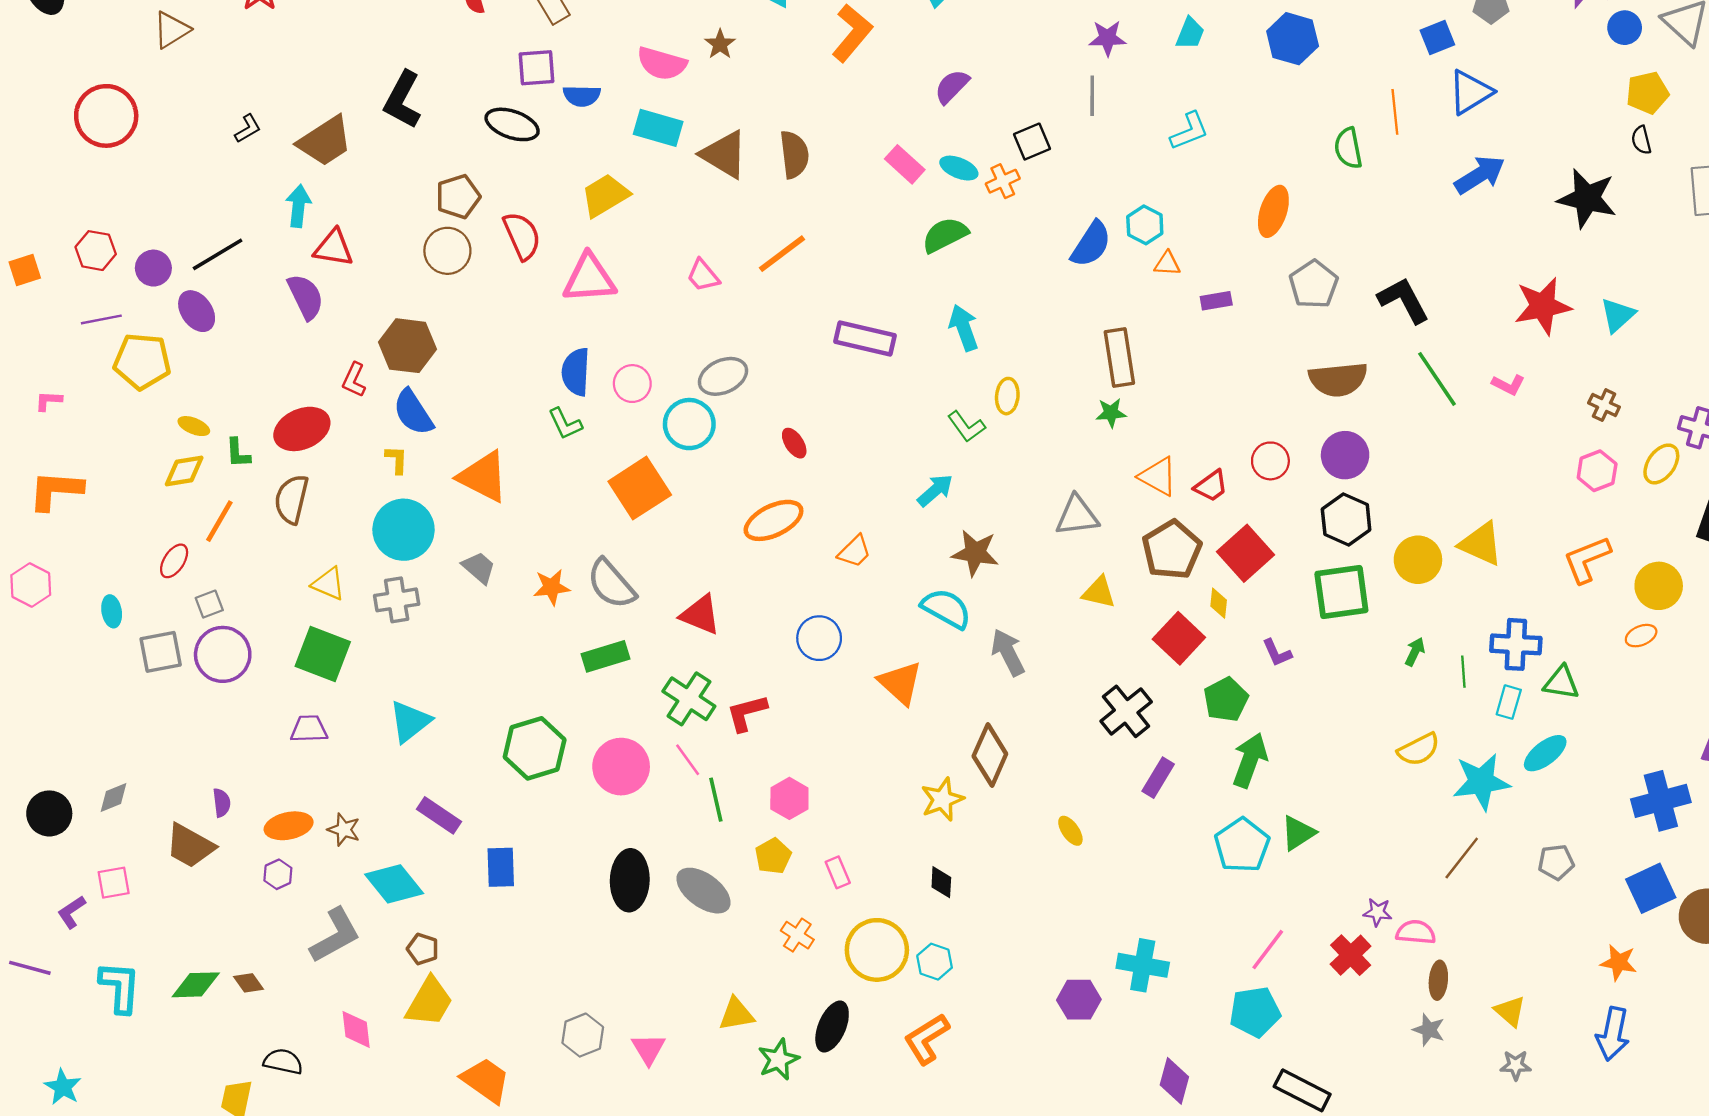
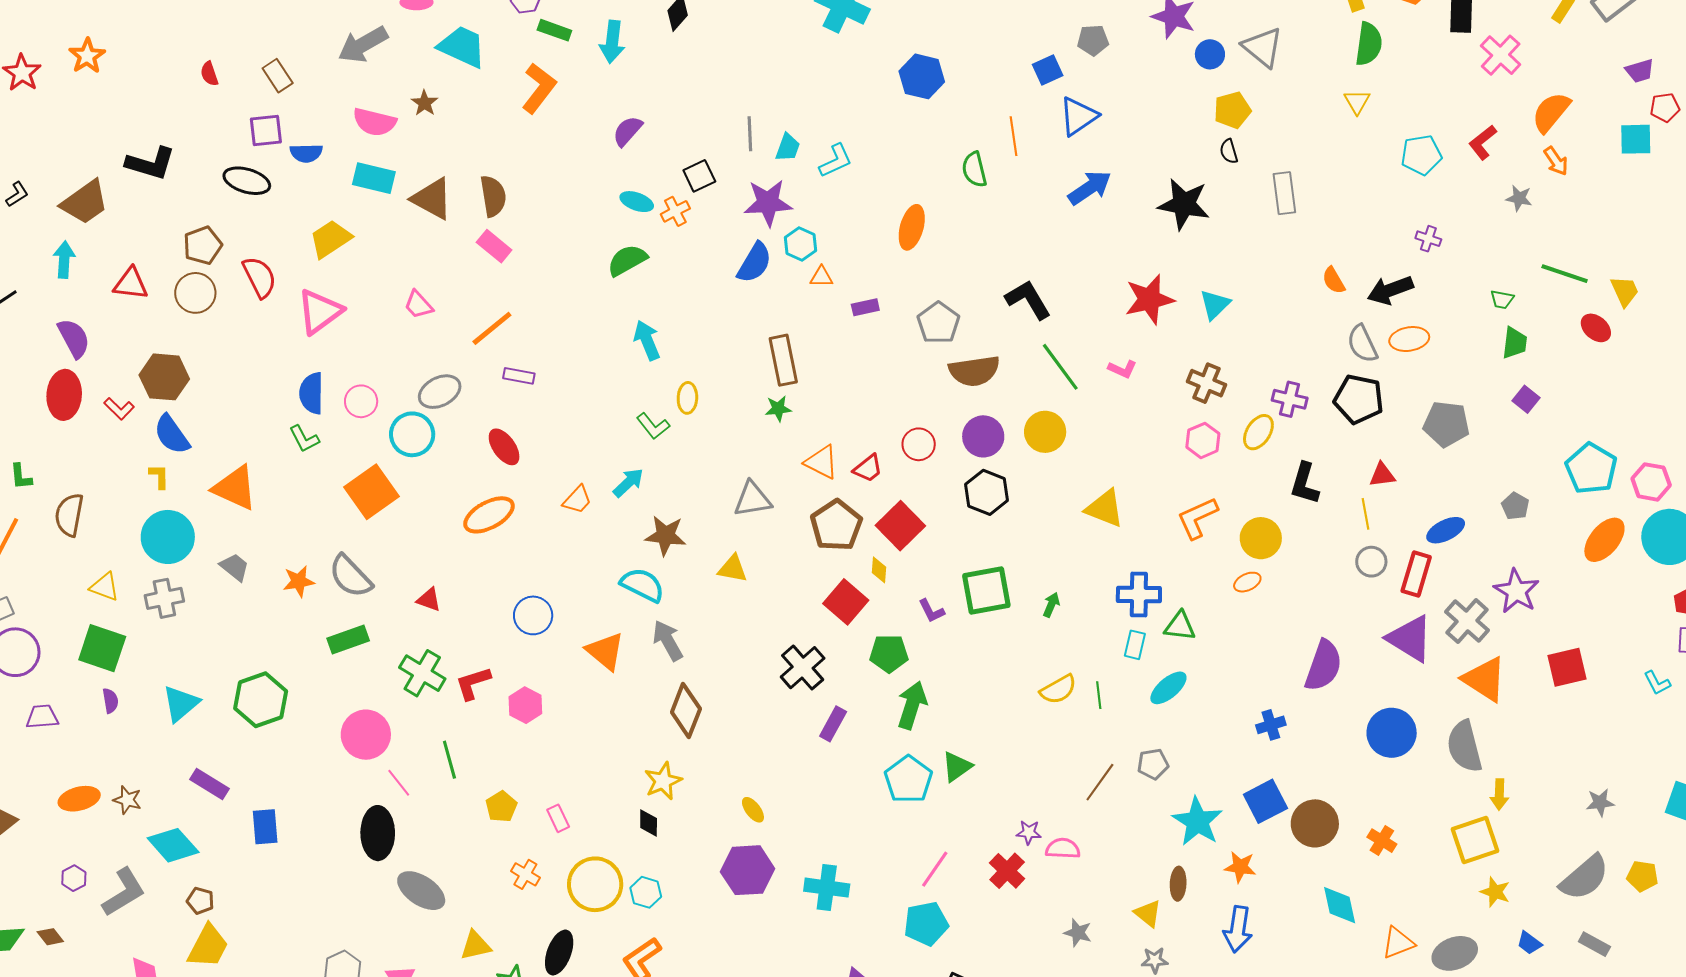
cyan trapezoid: (1190, 33) -> (788, 148), moved
purple star: (1107, 38) -> (768, 203), moved, size x1.5
black L-shape: (403, 100) -> (151, 163), turned -99
pink rectangle: (905, 164) -> (494, 246), moved
red triangle: (334, 248) -> (131, 284), moved
orange line: (782, 254) -> (492, 328), moved
pink triangle: (589, 278) -> (320, 312), turned -30
gray pentagon: (1314, 284) -> (938, 323), moved
purple rectangle: (865, 339) -> (519, 376), moved, size x0.6
red L-shape: (354, 380) -> (119, 409), turned -68
brown cross: (1604, 405) -> (1206, 383), size x1.4
red ellipse: (302, 429) -> (64, 395), moved, turned -60
red ellipse: (794, 443) -> (504, 447), size x1.4
orange trapezoid: (855, 551) -> (577, 500), moved
yellow circle: (1418, 560) -> (1045, 432), moved
yellow triangle: (1099, 592) -> (733, 569), moved
green square: (1341, 592) -> (986, 591), moved
red triangle: (700, 615) -> (429, 600), size x0.7
gray arrow: (1008, 652) -> (668, 641), moved
green line: (1463, 672) -> (1099, 695), moved
green pentagon: (1226, 700) -> (889, 653), turned 30
purple trapezoid: (309, 729) -> (42, 717), moved
green hexagon: (535, 748) -> (261, 700), moved
pink line: (688, 760) -> (399, 783), moved
cyan star: (1481, 782) -> (1197, 821), moved, turned -30
pink hexagon: (789, 798) -> (525, 705), moved
yellow star: (942, 799) -> (663, 781), moved
blue cross: (1661, 801) -> (1271, 725), size x0.6
purple semicircle: (222, 803) -> (110, 701), moved
yellow ellipse: (1070, 831) -> (753, 810), moved
gray pentagon: (1556, 862) -> (1153, 764), moved
purple hexagon: (278, 874) -> (74, 878), moved
gray ellipse: (703, 891) -> (421, 891), moved
brown ellipse: (1438, 980) -> (1178, 884), moved
purple hexagon: (1079, 1000) -> (748, 870), moved, size x1.4

